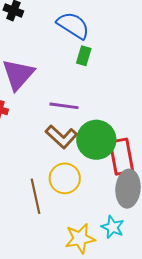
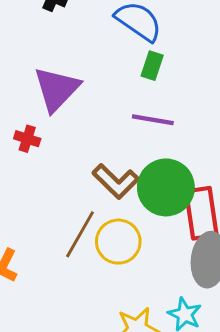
purple line: (64, 106) -> (153, 120), moved
brown line: (36, 196) -> (80, 234), moved, turned 40

